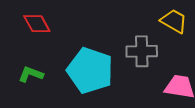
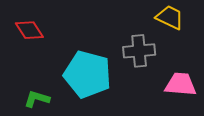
green L-shape: (31, 74) -> (37, 99), moved

